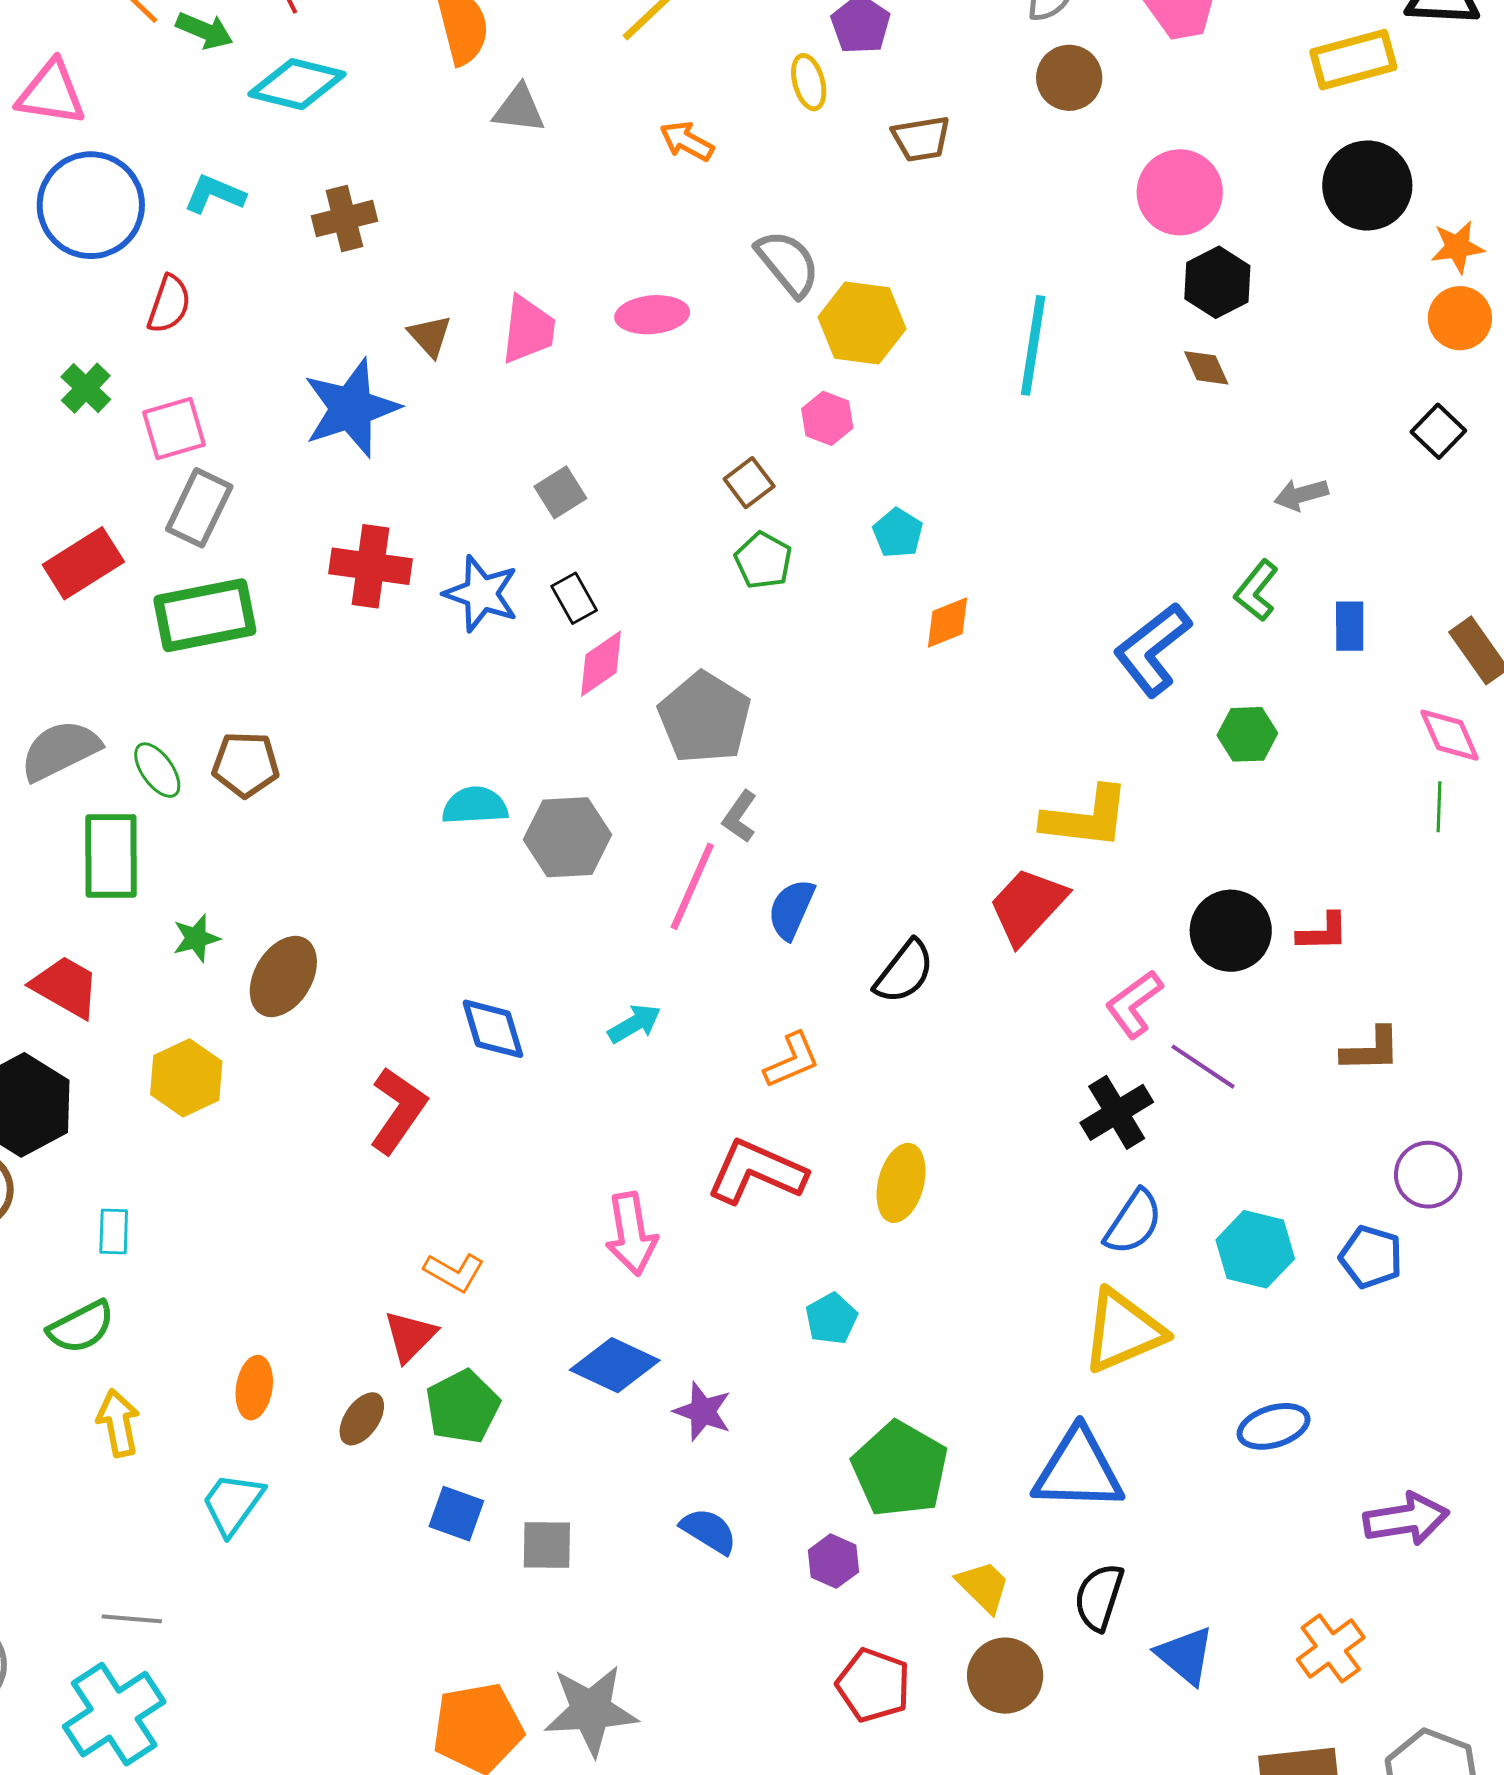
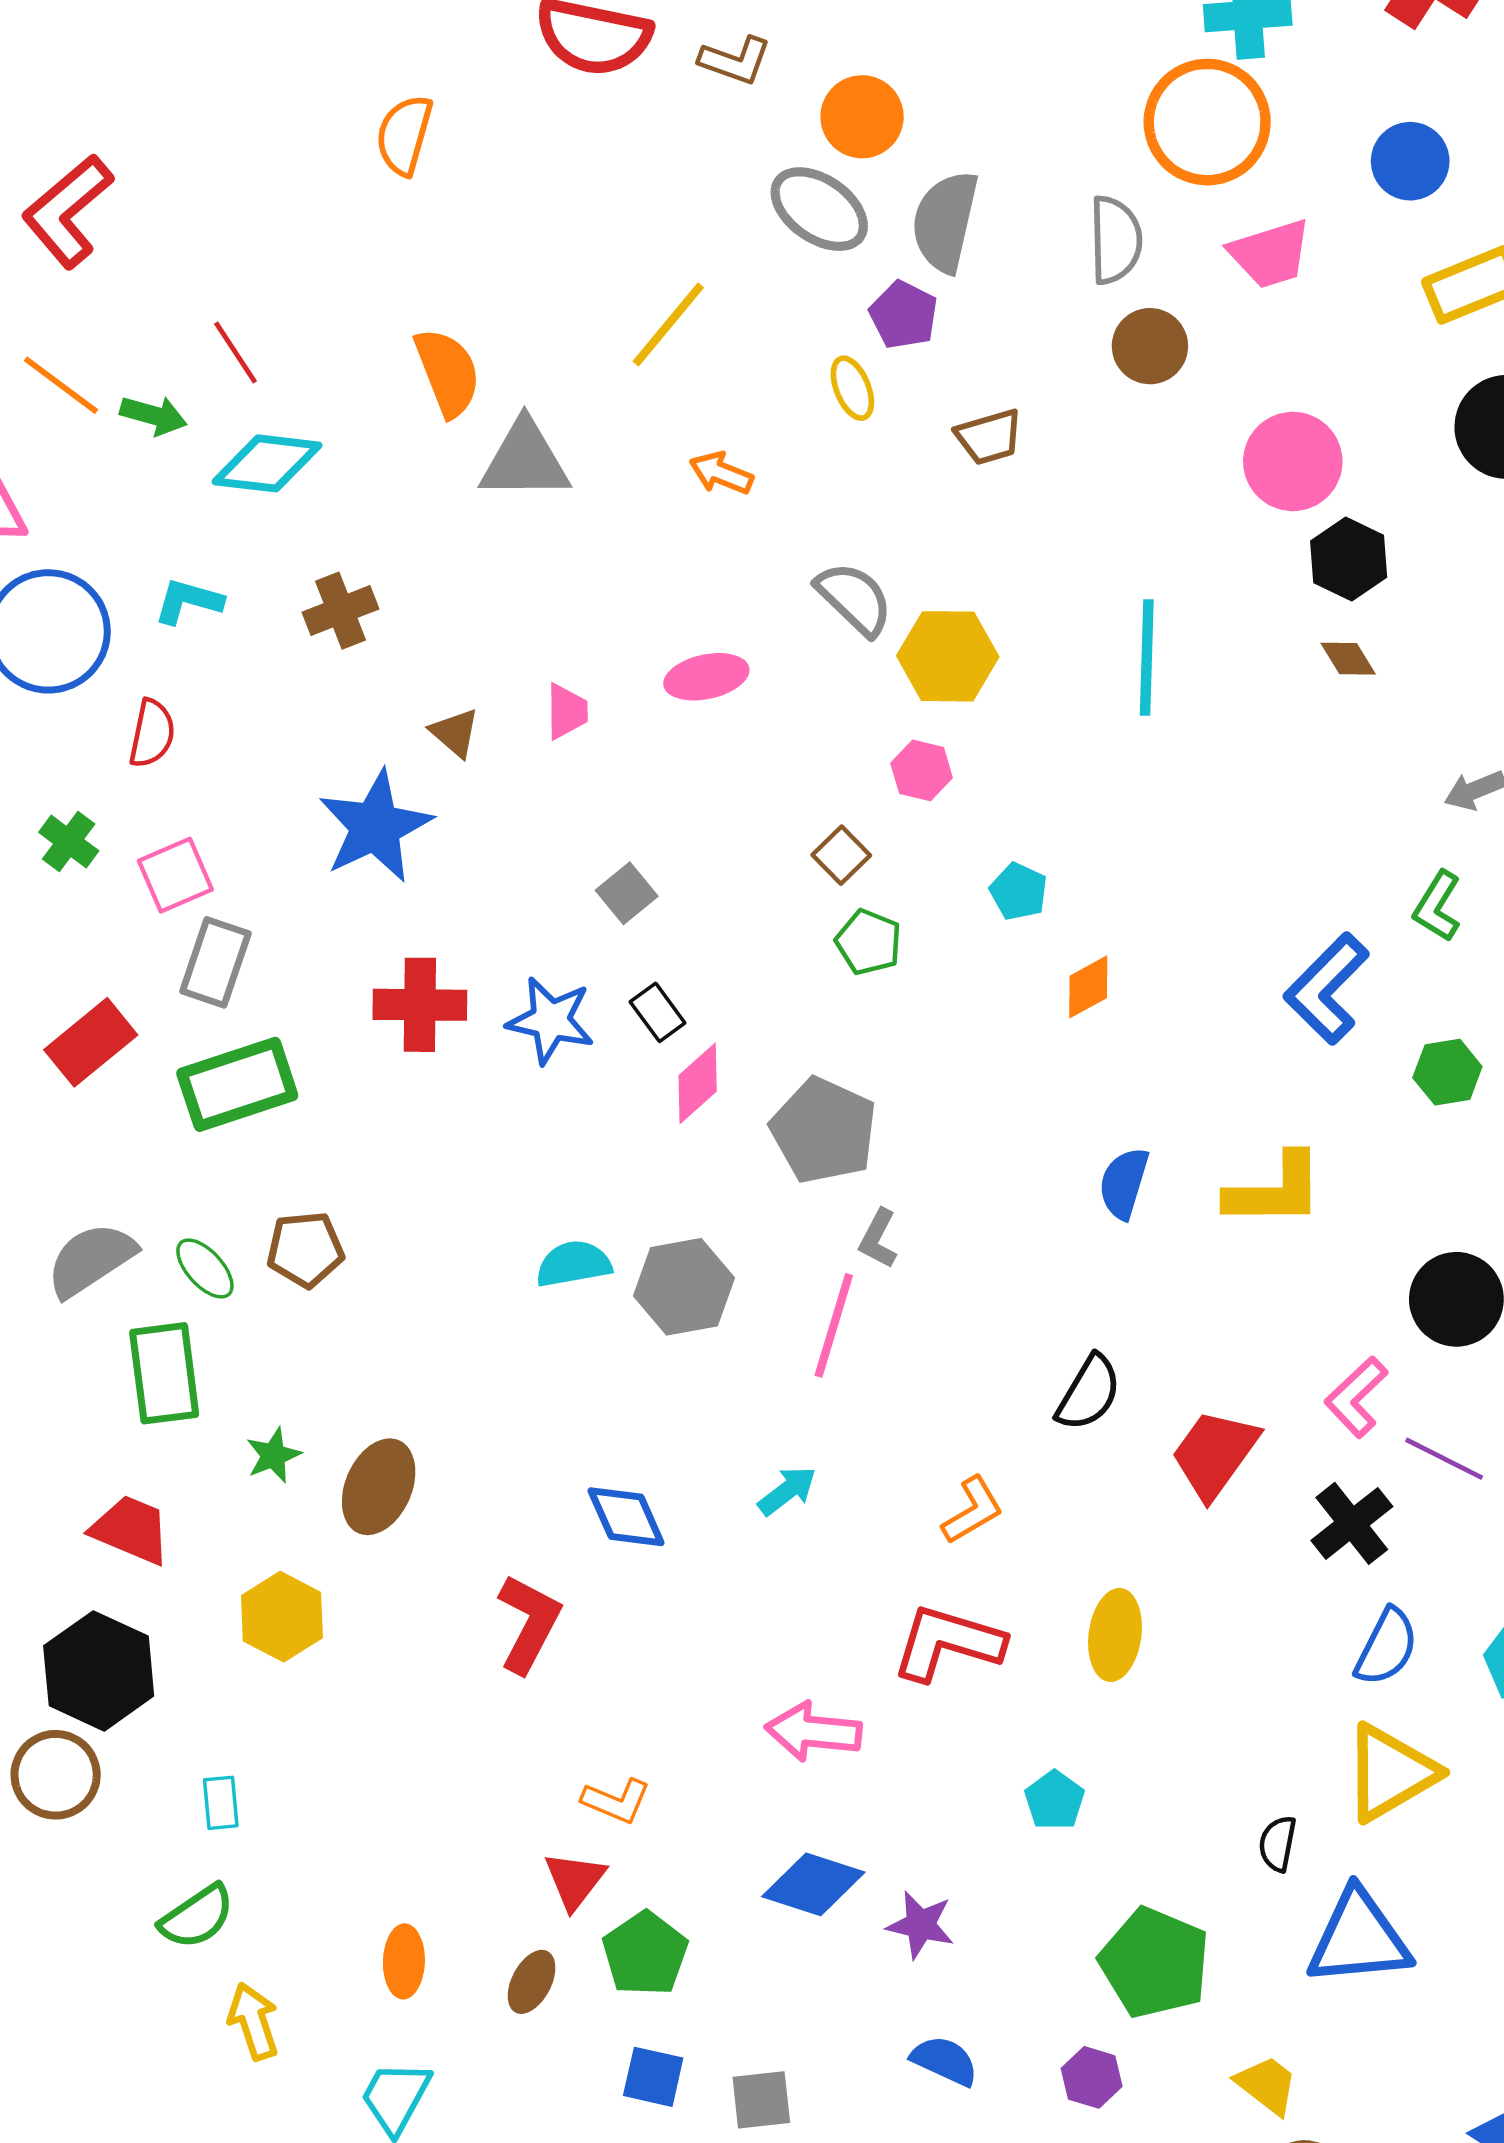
gray triangle: (519, 109) -> (525, 460), size x1.5
pink trapezoid: (528, 330) -> (567, 712), size x0.7
red trapezoid: (1028, 906) -> (1215, 1454), moved
blue semicircle: (791, 909) -> (1124, 1183), moved
pink arrow: (631, 1234) -> (813, 1732), turned 112
black semicircle: (1099, 1597) -> (1278, 1844), moved, size x0.7

